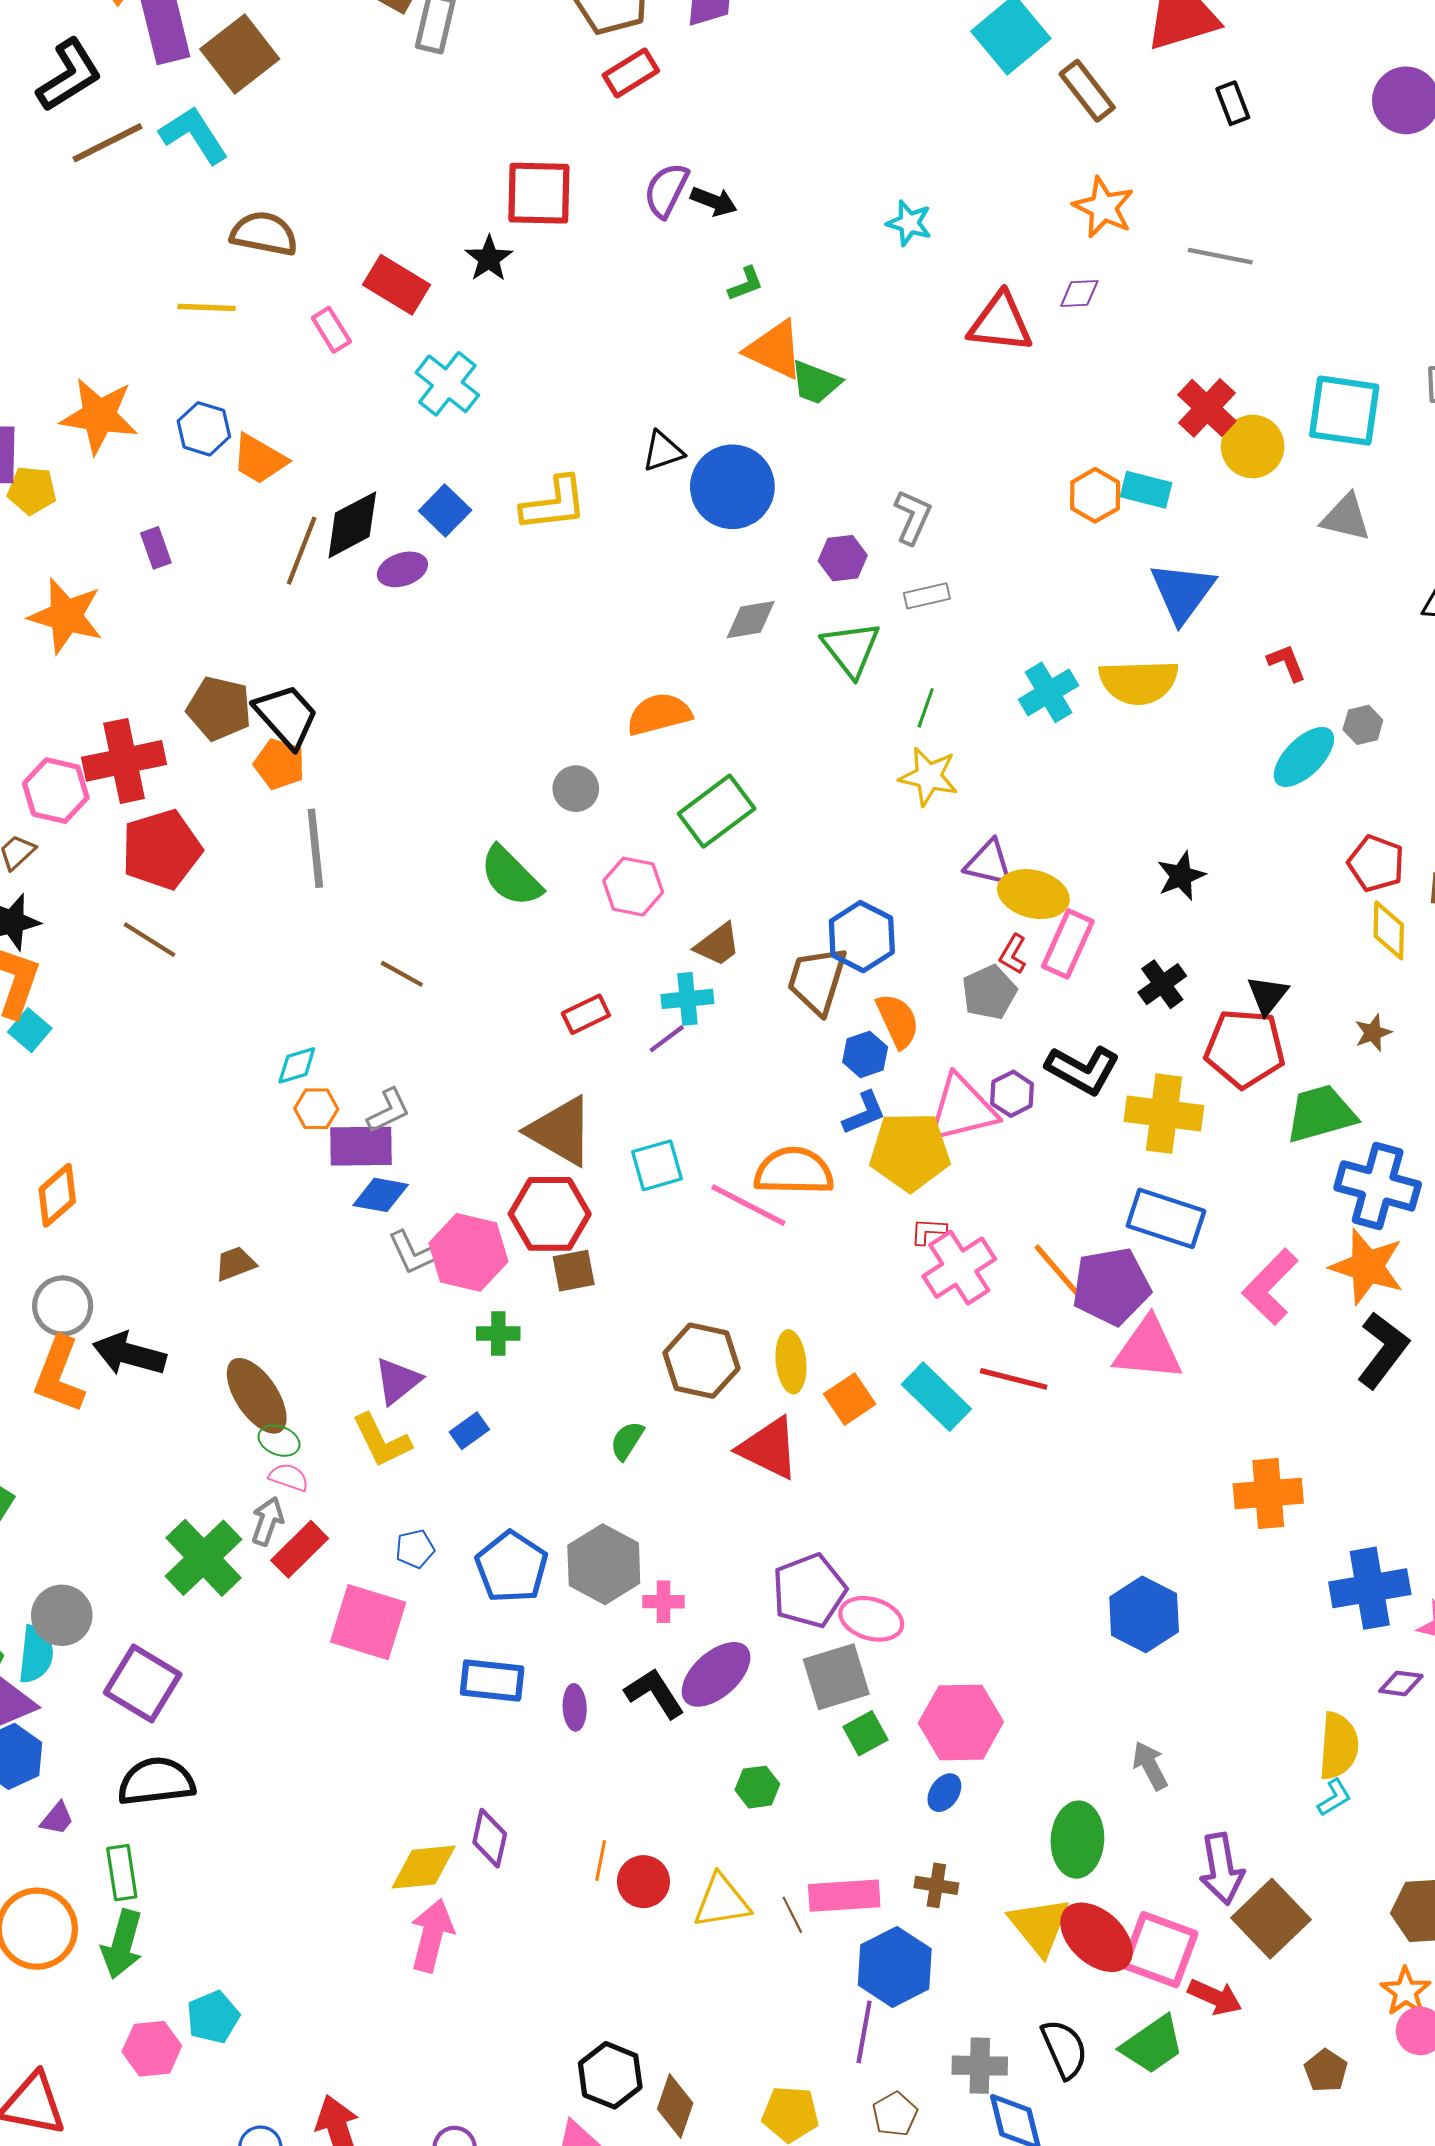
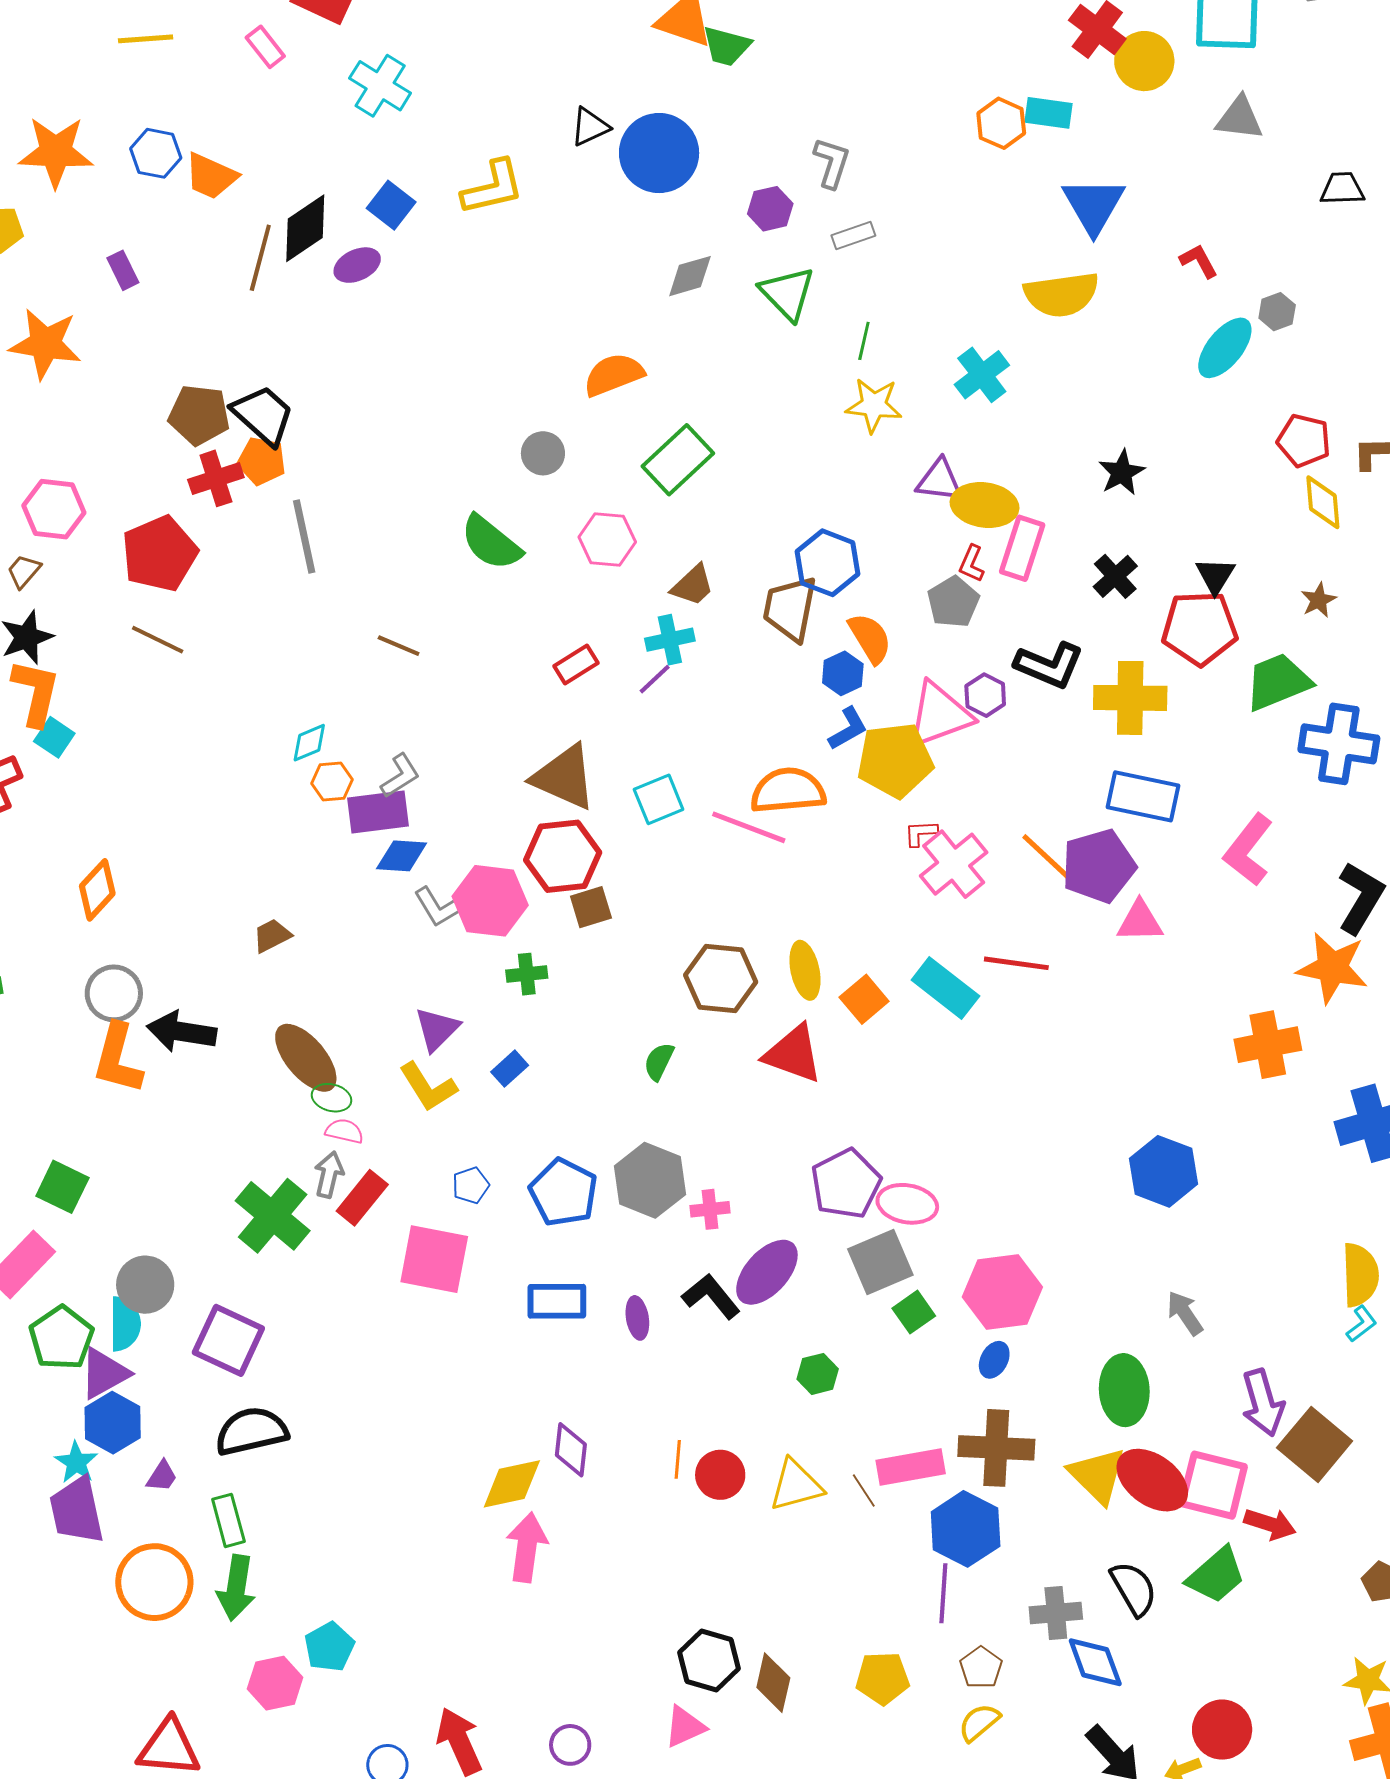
cyan cross: (1049, 692) -> (982, 375), moved
red cross: (124, 761) -> (216, 478), moved, size x0.7
orange star: (1367, 1267) -> (1332, 968), moved
pink triangle: (1148, 1349) -> (1140, 921), size x0.7
brown cross: (936, 1885) -> (996, 1448), size x1.8

